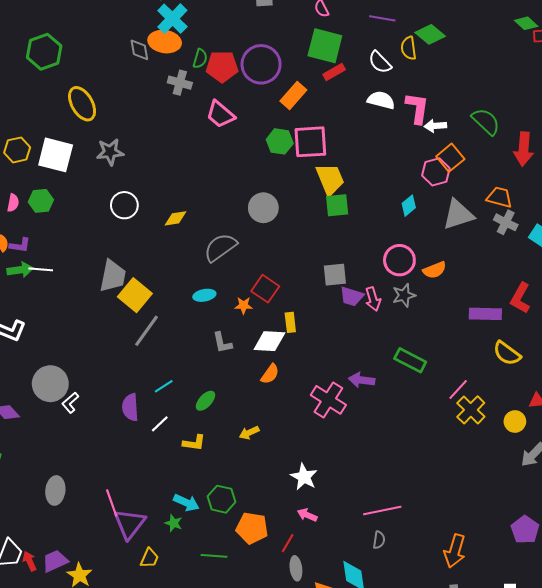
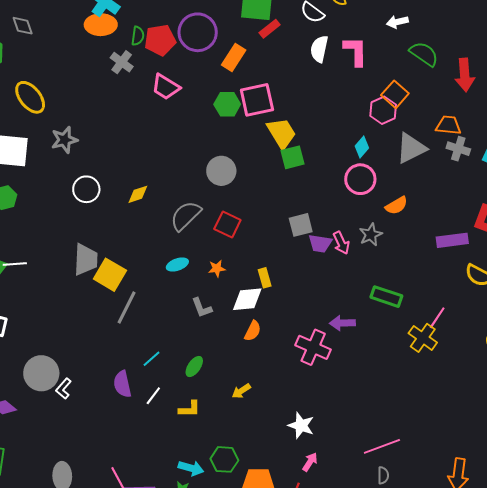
gray diamond: (139, 50) -> (23, 26), moved
gray cross: (180, 83) -> (122, 62), turned 30
white semicircle: (381, 100) -> (319, 49), turned -84
white arrow: (435, 126) -> (397, 22), moved
pink circle: (399, 260) -> (360, 179), moved
red square: (265, 289) -> (227, 225), moved
yellow cross: (471, 410) -> (423, 338), moved
pink arrow: (307, 515) -> (310, 462), turned 108

